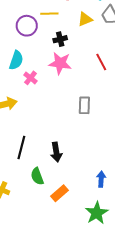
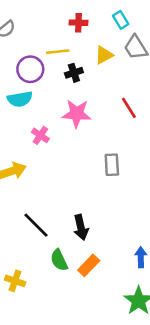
black cross: (60, 39) -> (74, 73), moved
cyan semicircle: (16, 60) -> (20, 99), moved, turned 66
black line: (21, 148) -> (36, 225), turned -55
orange rectangle: (59, 193) -> (89, 265), moved

